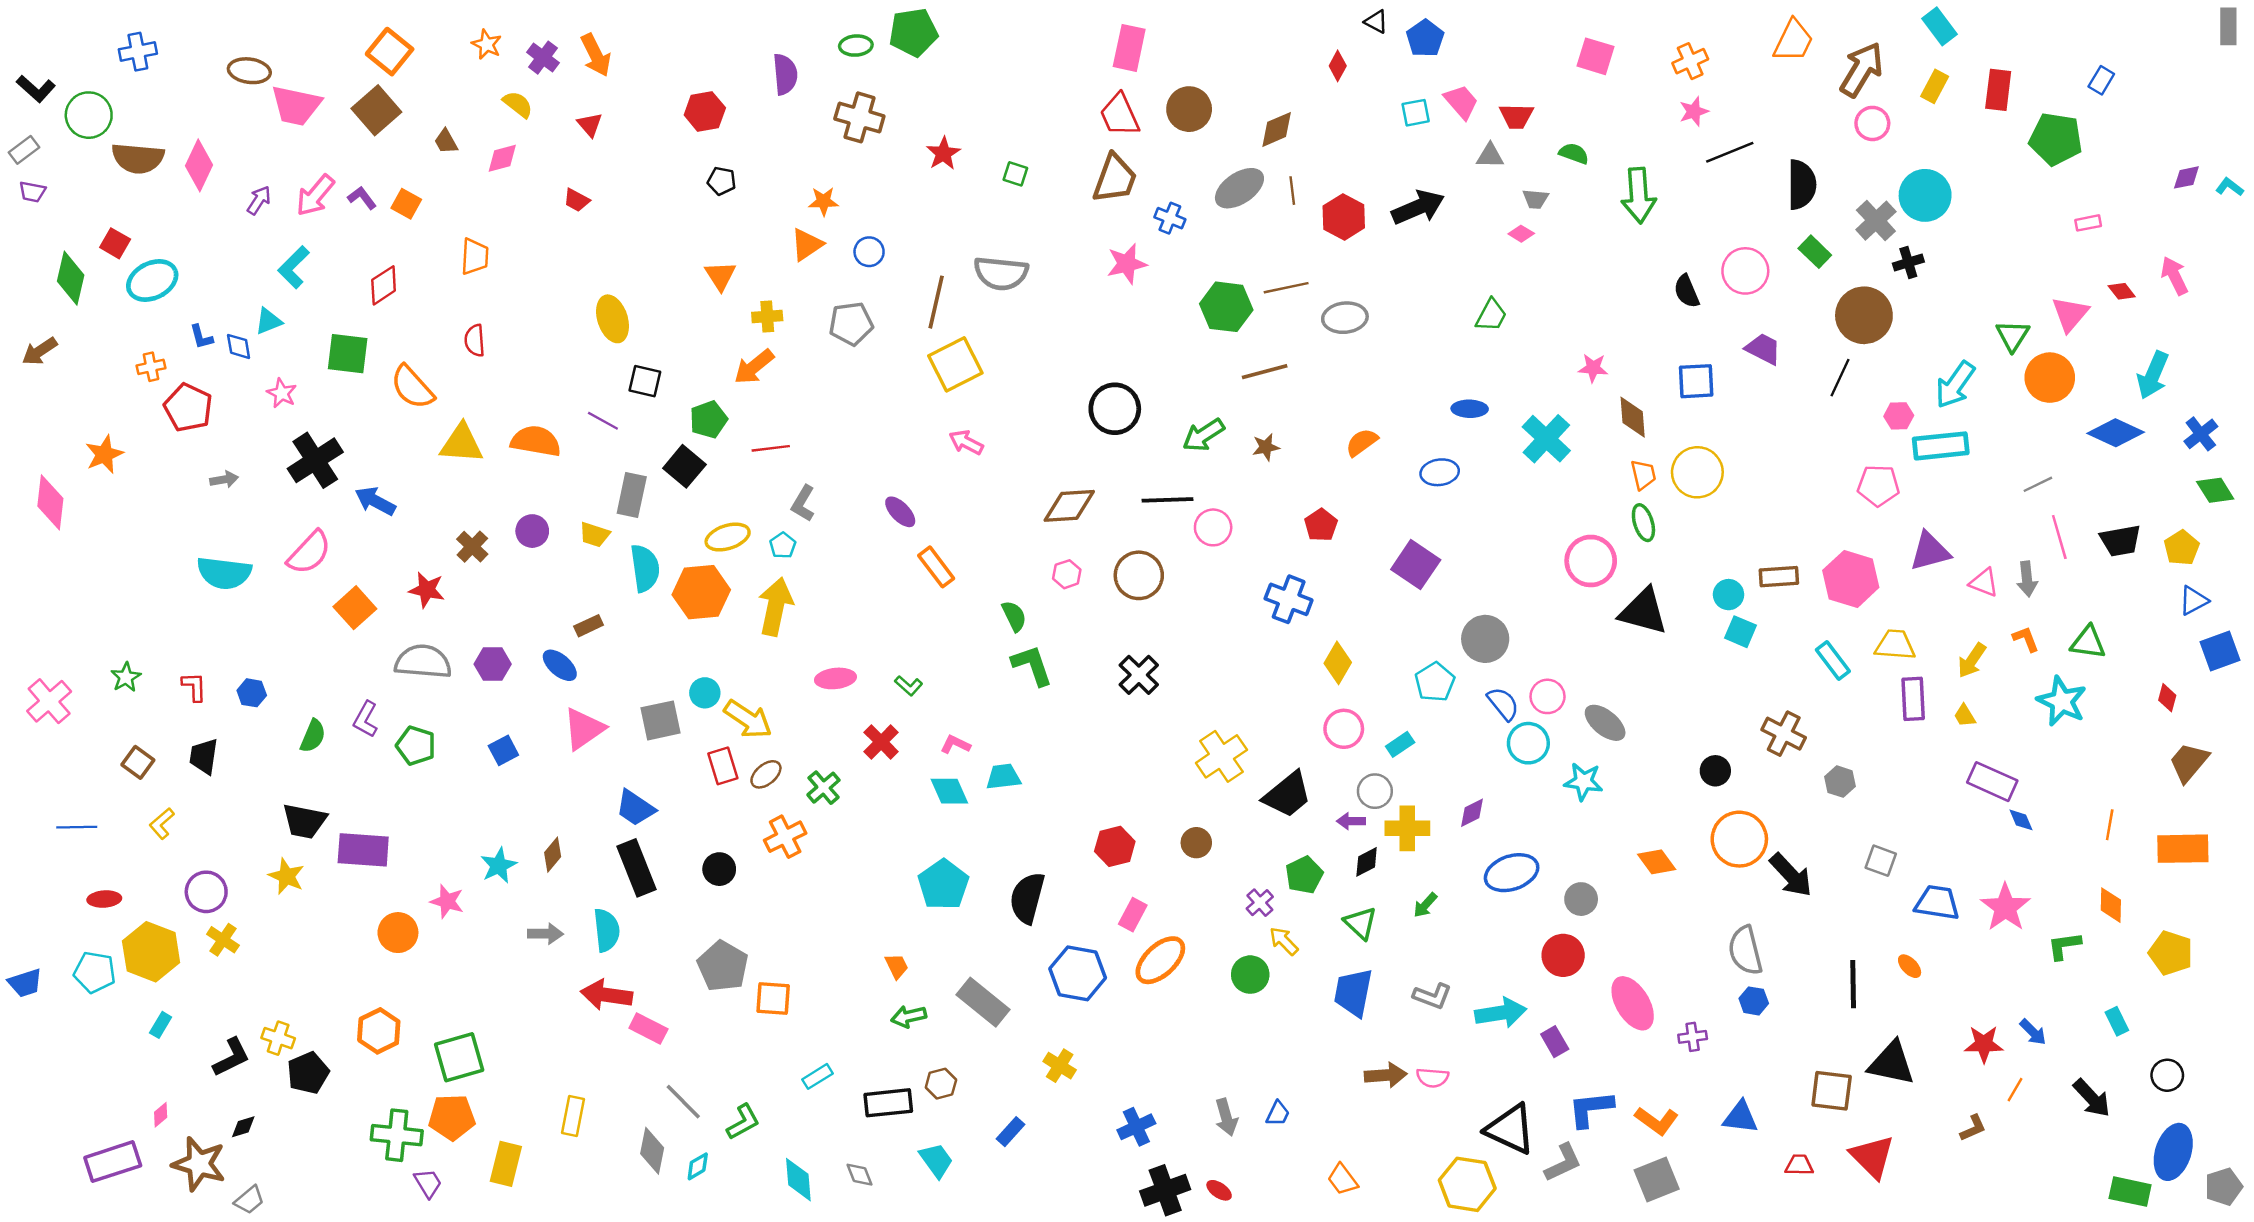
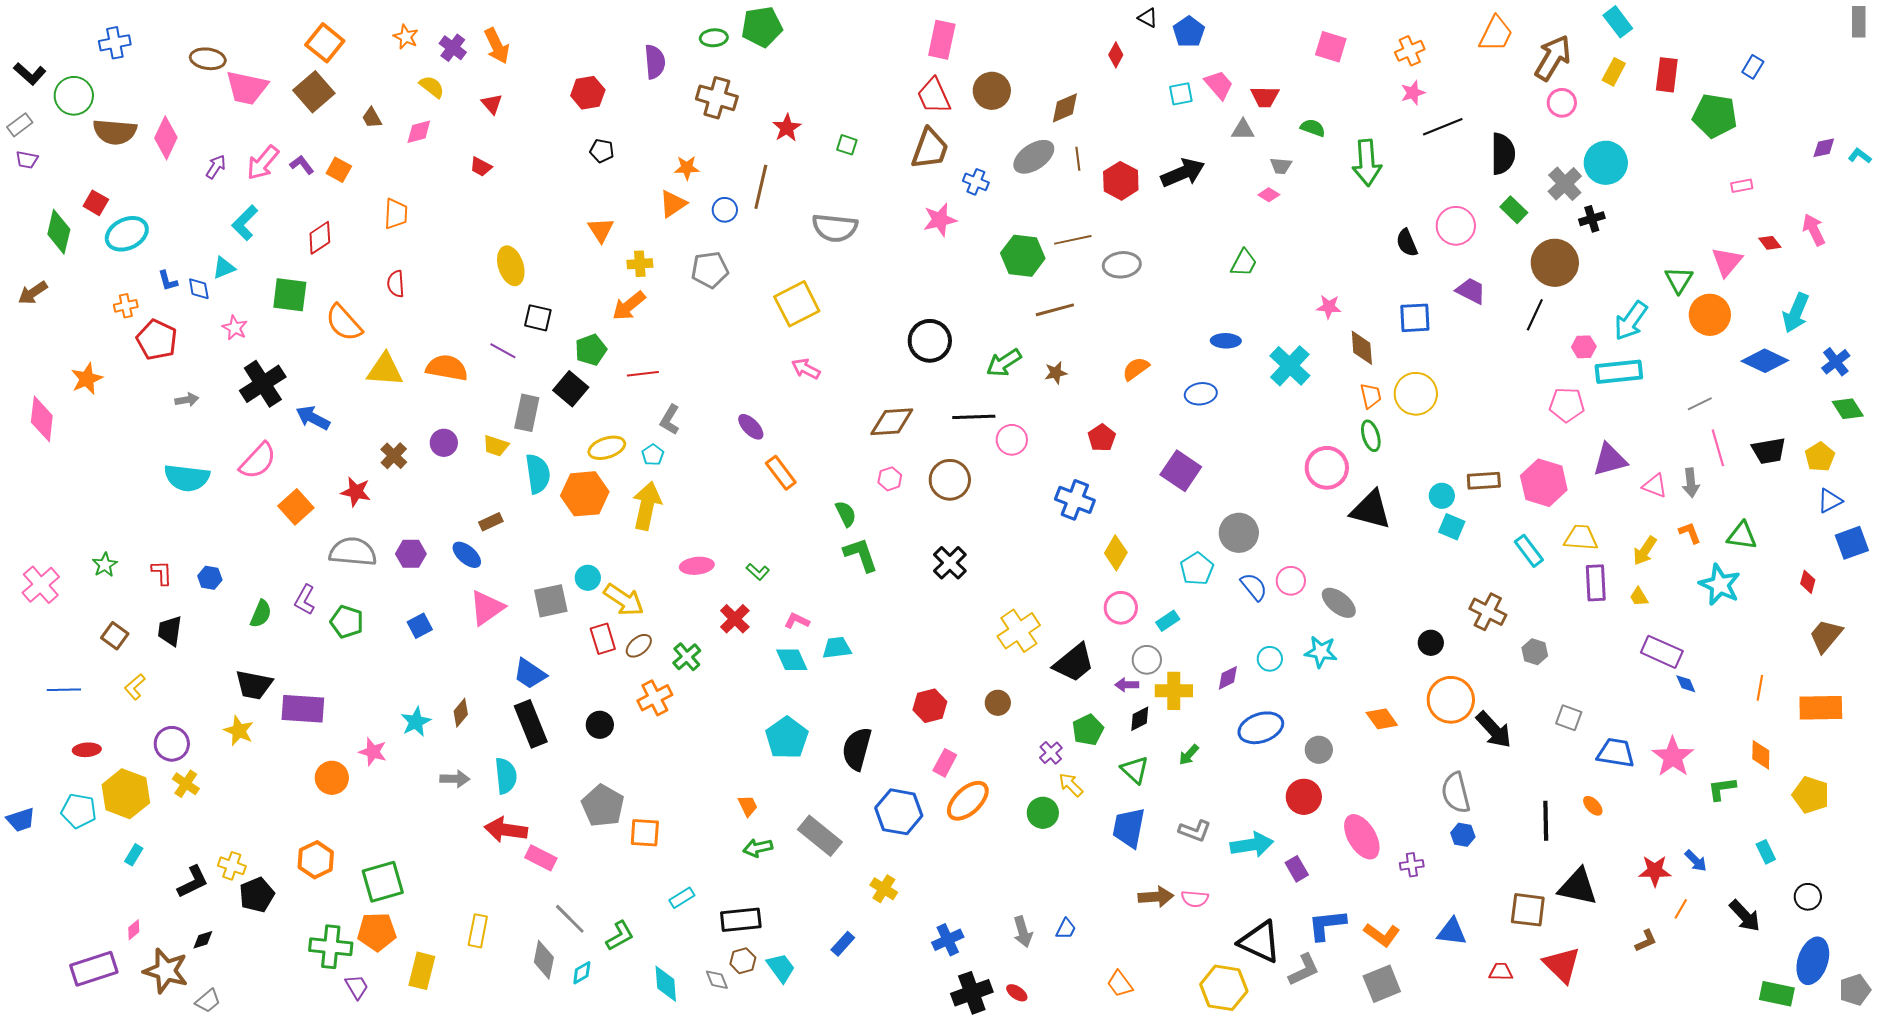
brown line: (936, 302) -> (761, 187), moved
cyan circle: (1528, 743) -> (1270, 659), moved, size x0.7
brown hexagon: (941, 1084) -> (743, 961), moved

